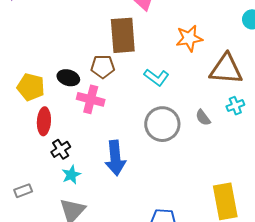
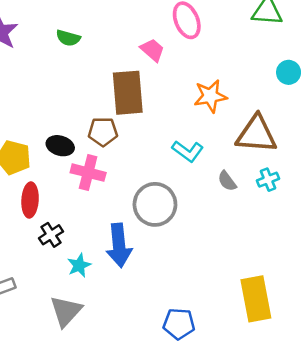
cyan L-shape: (156, 77) -> (188, 151), moved
gray semicircle: (203, 118) -> (227, 181), moved
gray circle: (162, 124) -> (155, 204), moved
cyan star: (71, 175) -> (79, 265), moved

